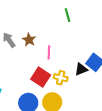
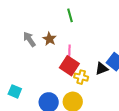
green line: (67, 15) -> (70, 15), moved
red square: (41, 77) -> (69, 66), moved

